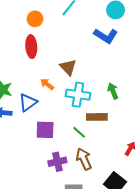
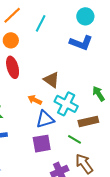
cyan cross: (78, 95) -> (66, 104), turned 30
blue triangle: (28, 102) -> (45, 119), moved, turned 30

